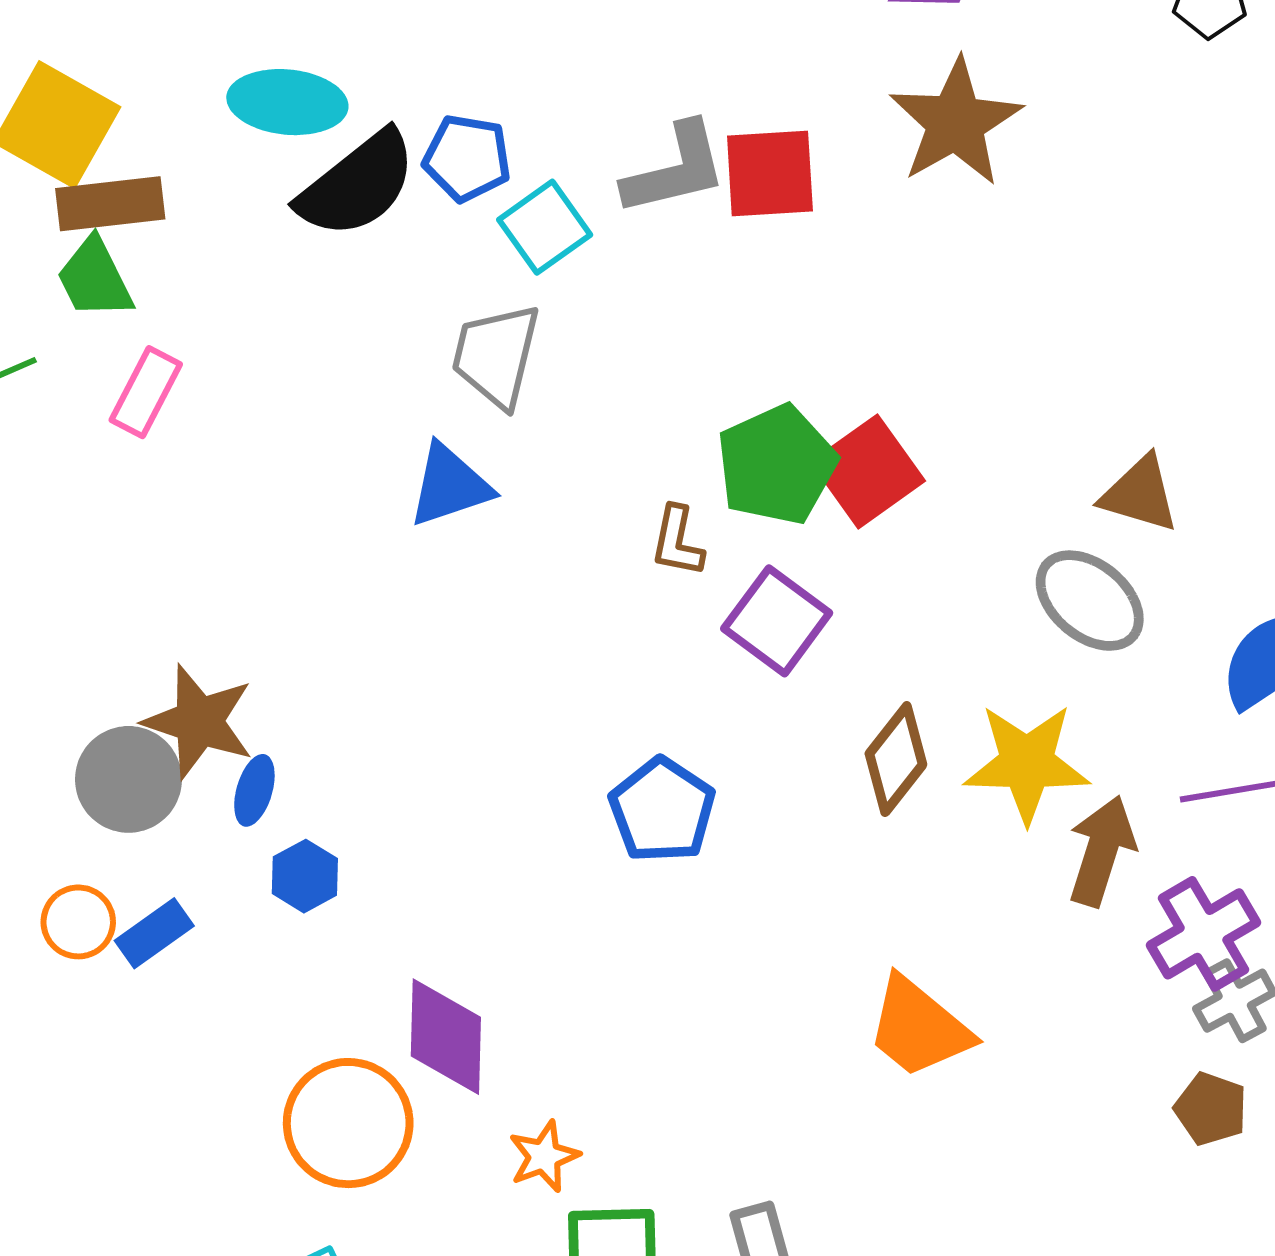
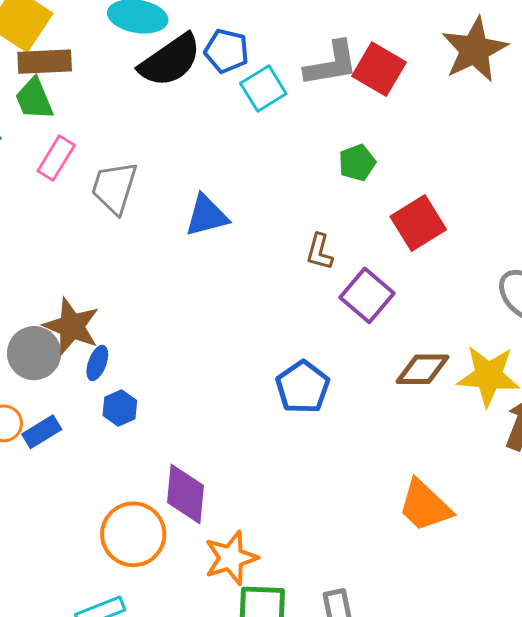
red square: (770, 173) -> (379, 69), turned 30
gray trapezoid: (496, 355) -> (114, 187), moved
green pentagon: (777, 465) -> (357, 163), moved, size x0.6
brown diamond: (896, 759) -> (423, 369), turned 48
orange star: (544, 1156) -> (231, 558), size x1.5

